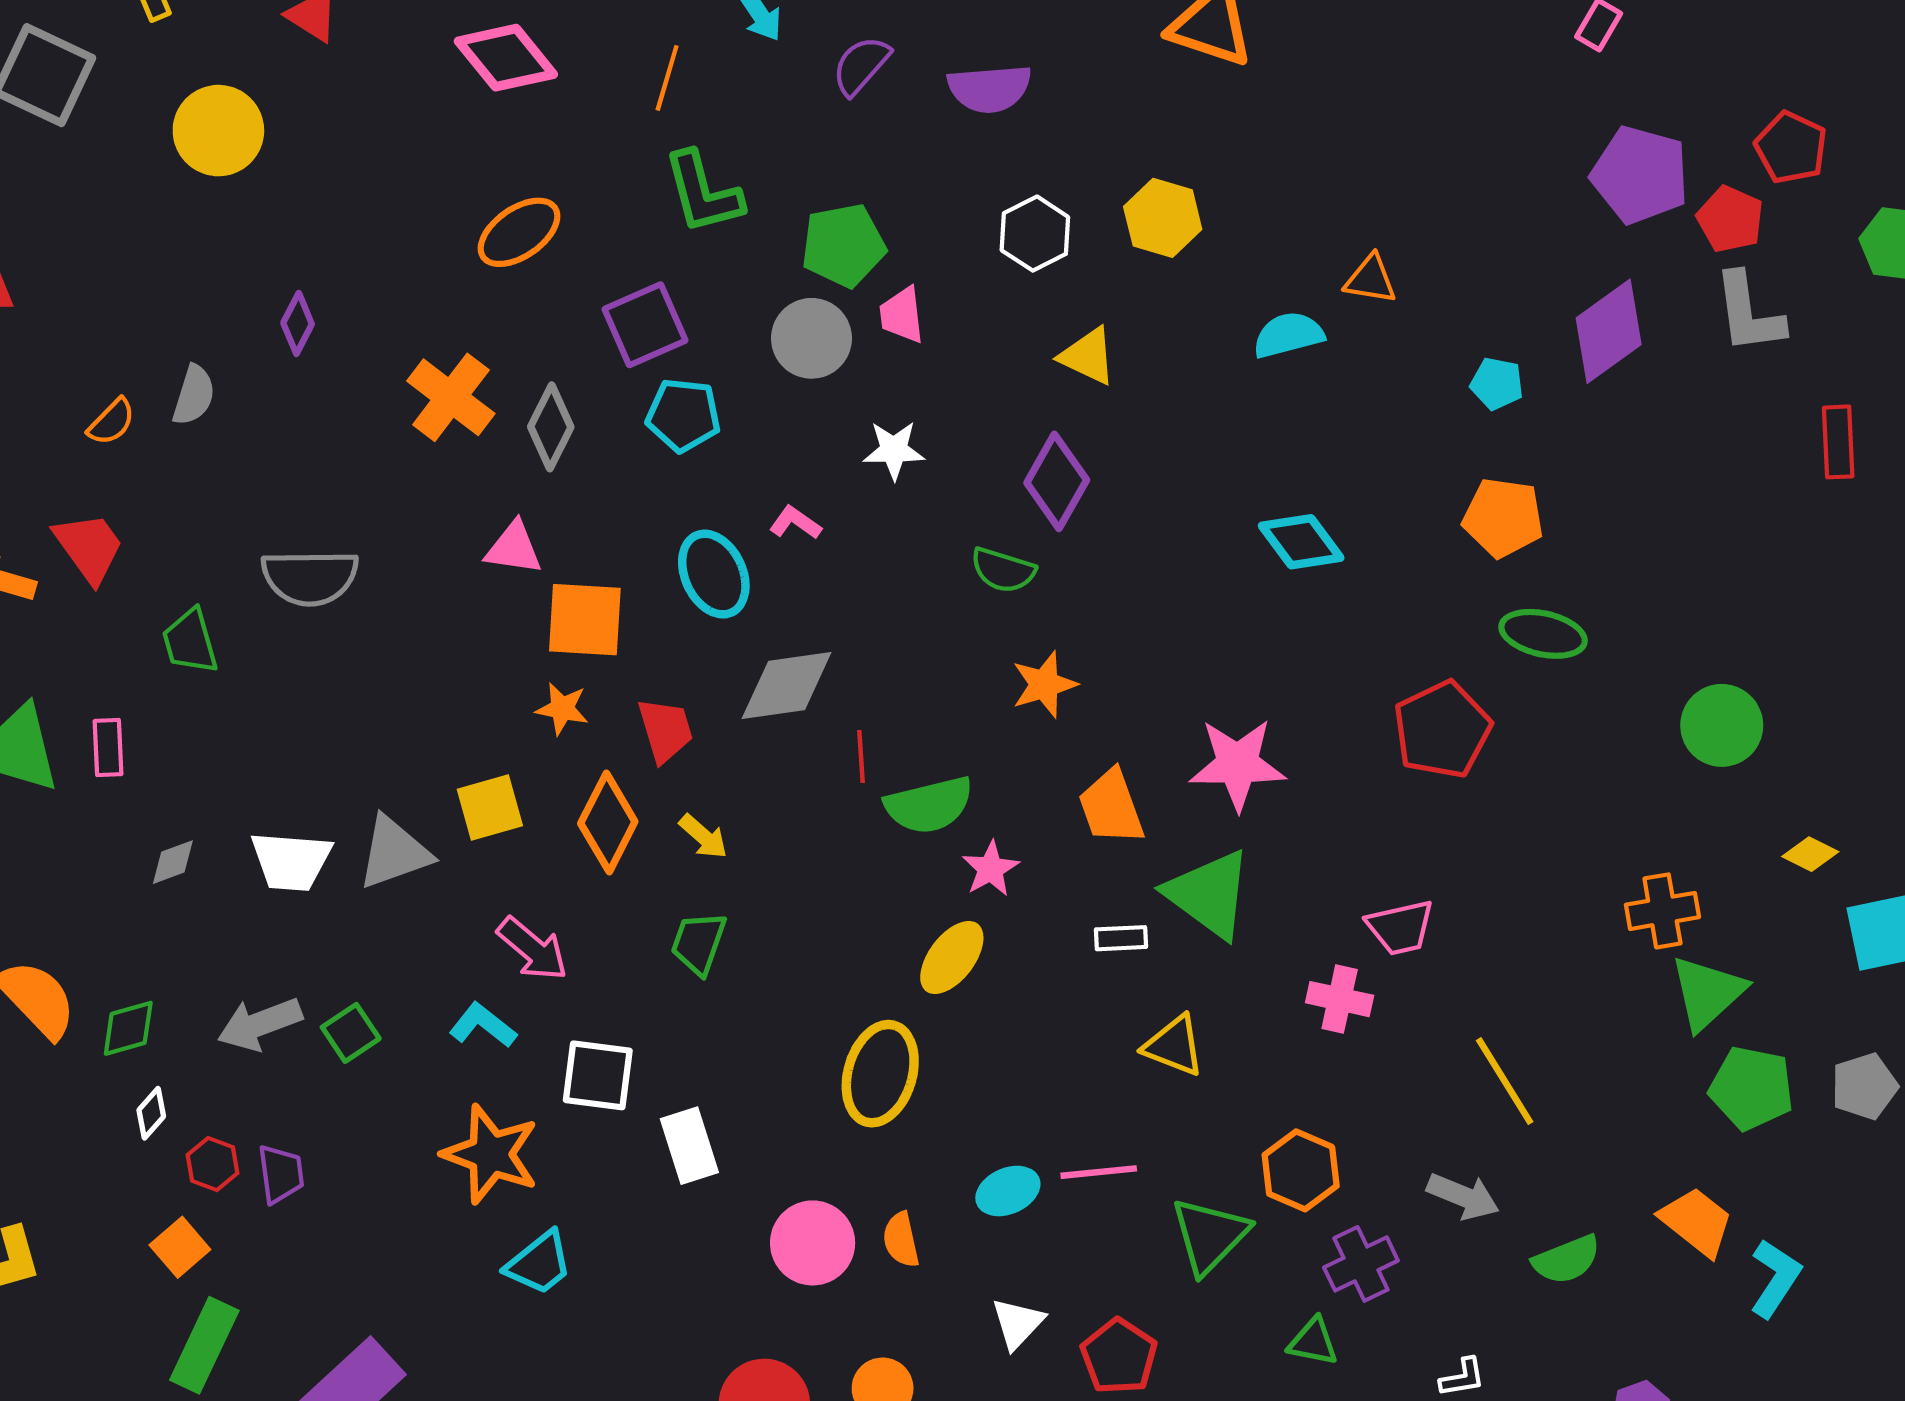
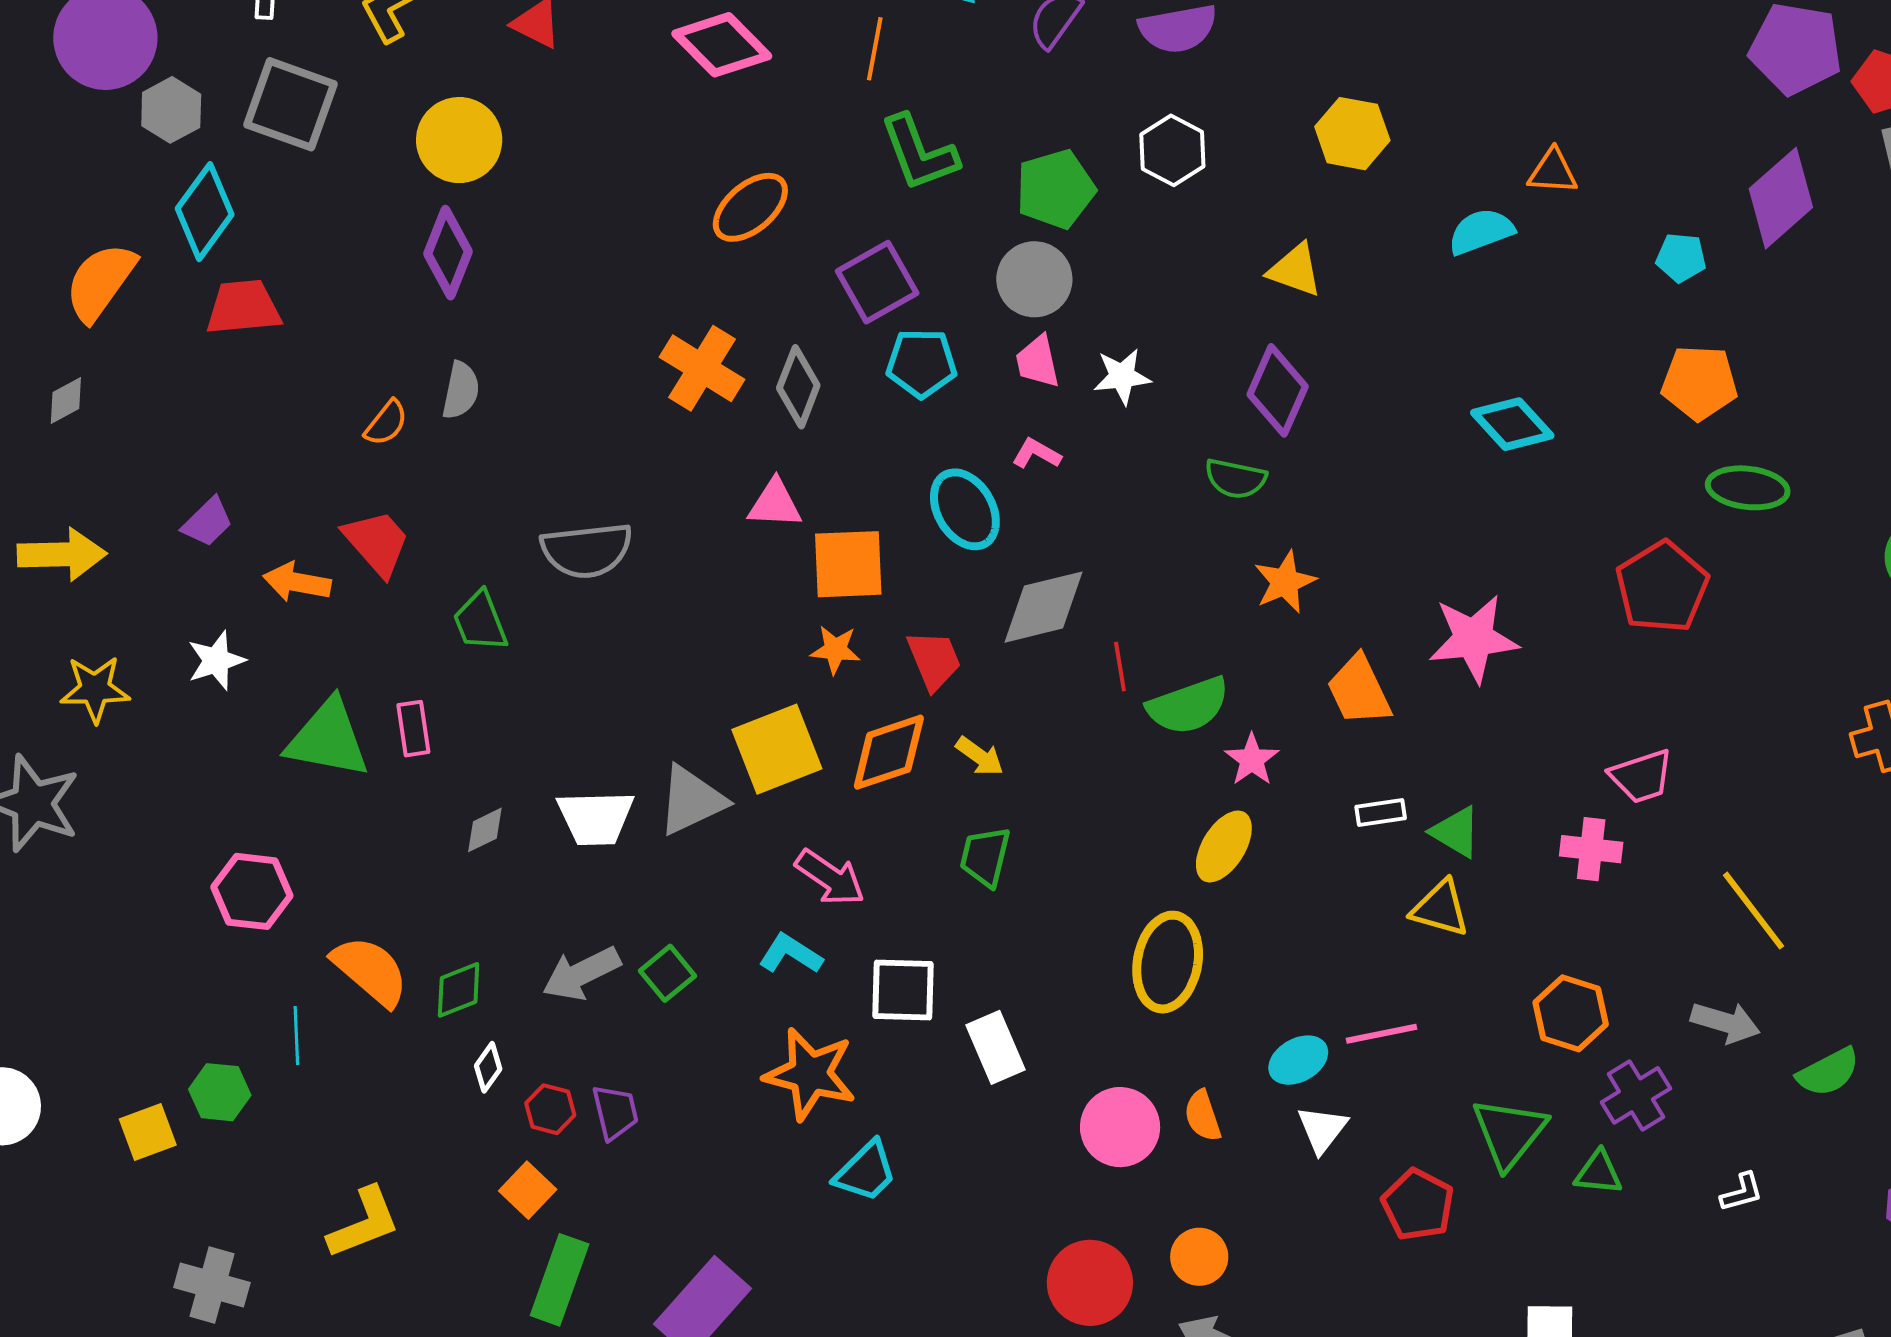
white hexagon: (1035, 234) -> (1172, 150), moved
pink trapezoid: (902, 315) -> (1038, 362), moved
purple diamond: (298, 323) -> (448, 253), moved, size x1.5
yellow square: (490, 807) -> (777, 749), size x1.4
orange diamond: (608, 823) -> (889, 752), turned 50
green triangle: (1209, 894) -> (1456, 832), moved, size x0.6
green triangle: (1210, 1235) -> (1509, 1133), moved
white triangle: (1018, 1323) -> (1322, 1129), moved

